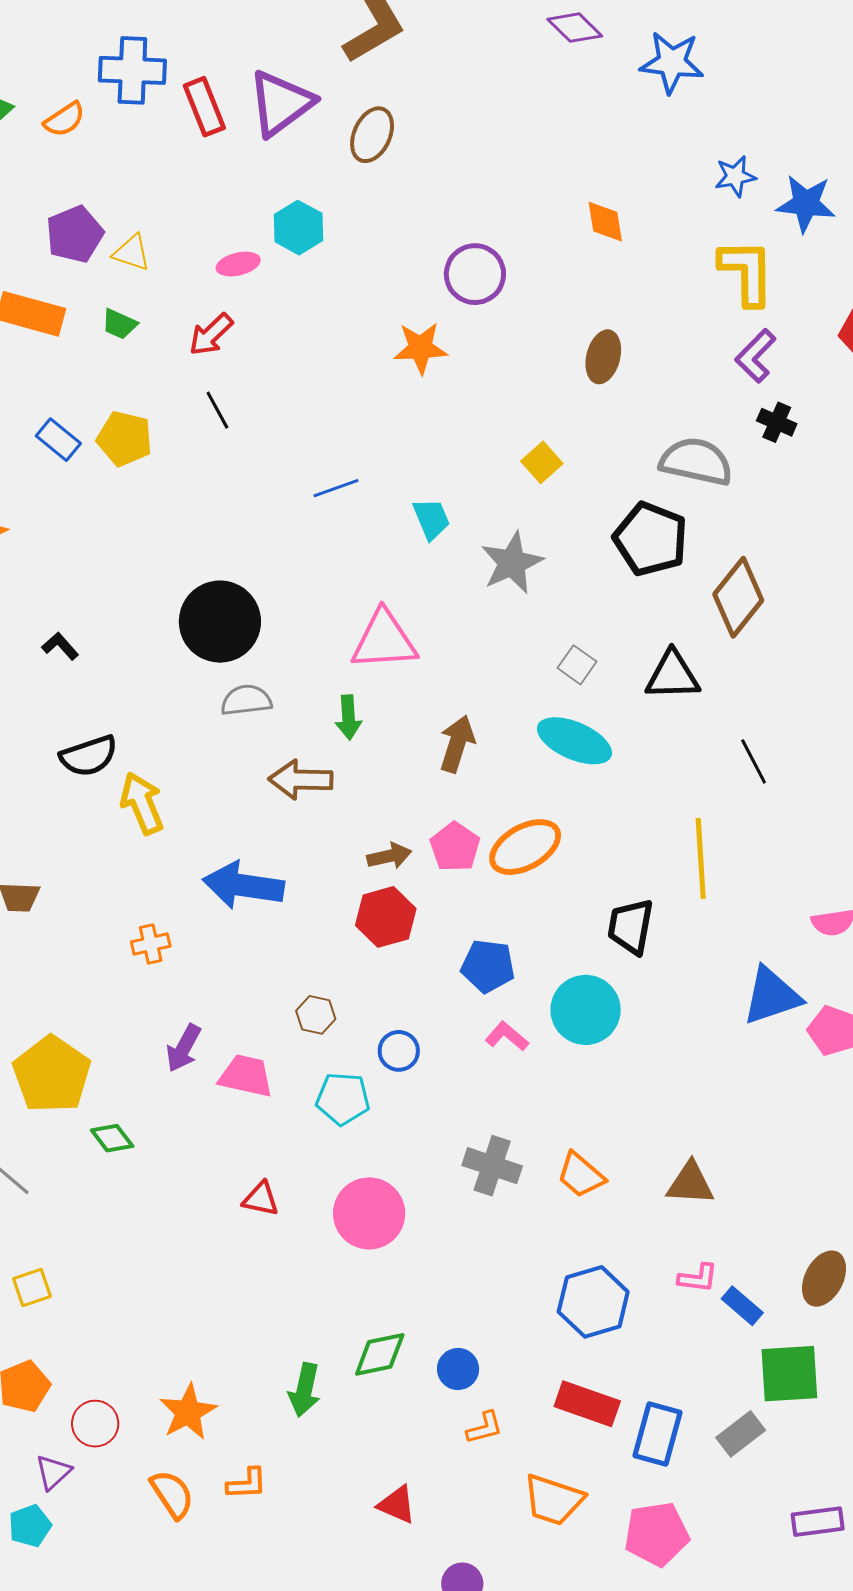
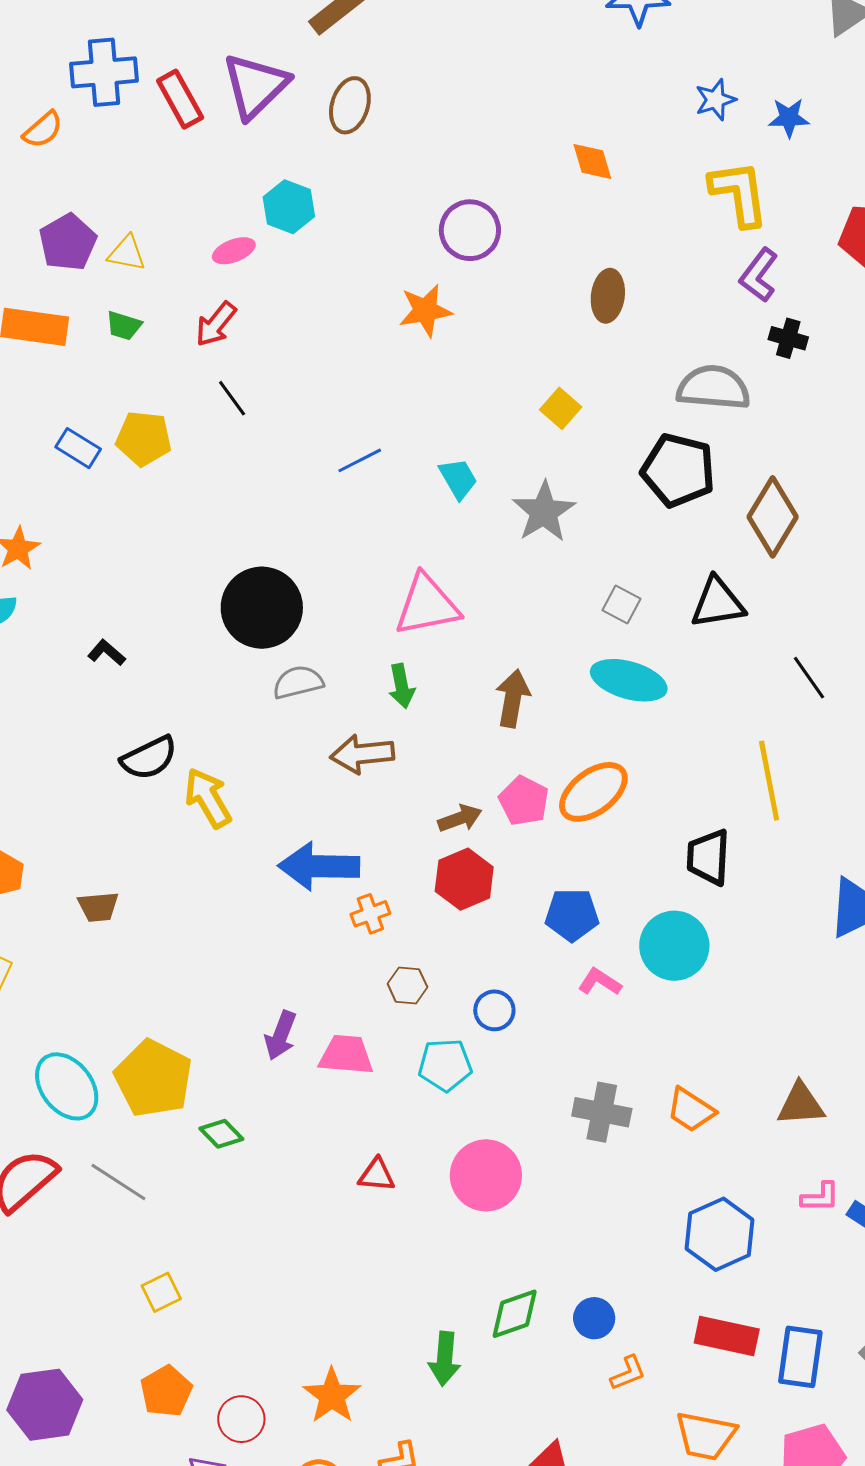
blue star: (806, 204) -> (789, 118), size x0.7
orange cross: (151, 944) -> (370, 914), moved

